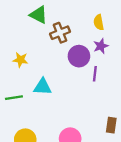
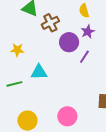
purple line: (95, 74) -> (84, 57), turned 32

